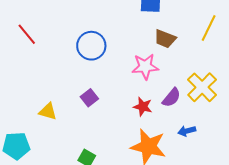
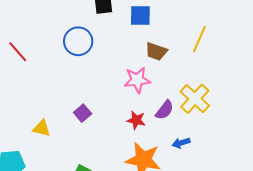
blue circle: (91, 46) -> (78, 41), moved

